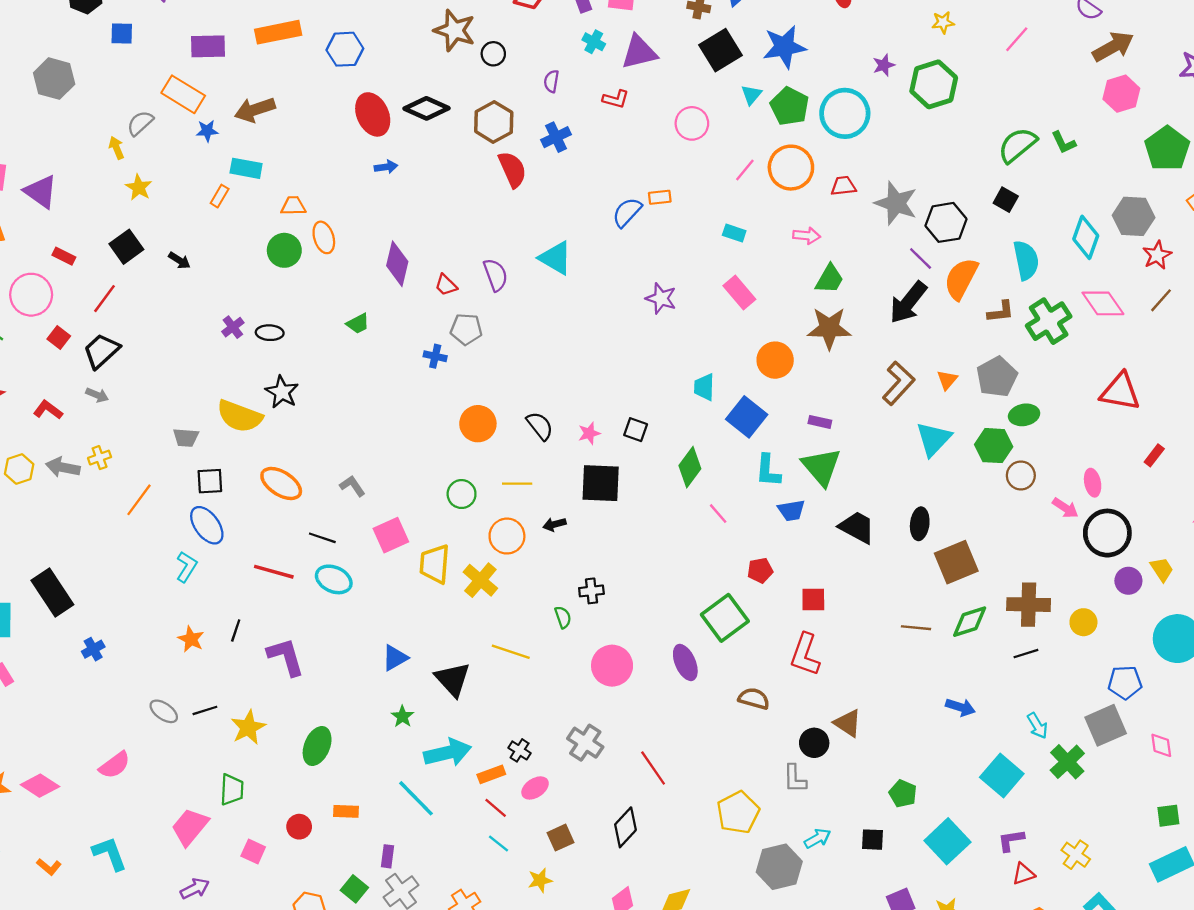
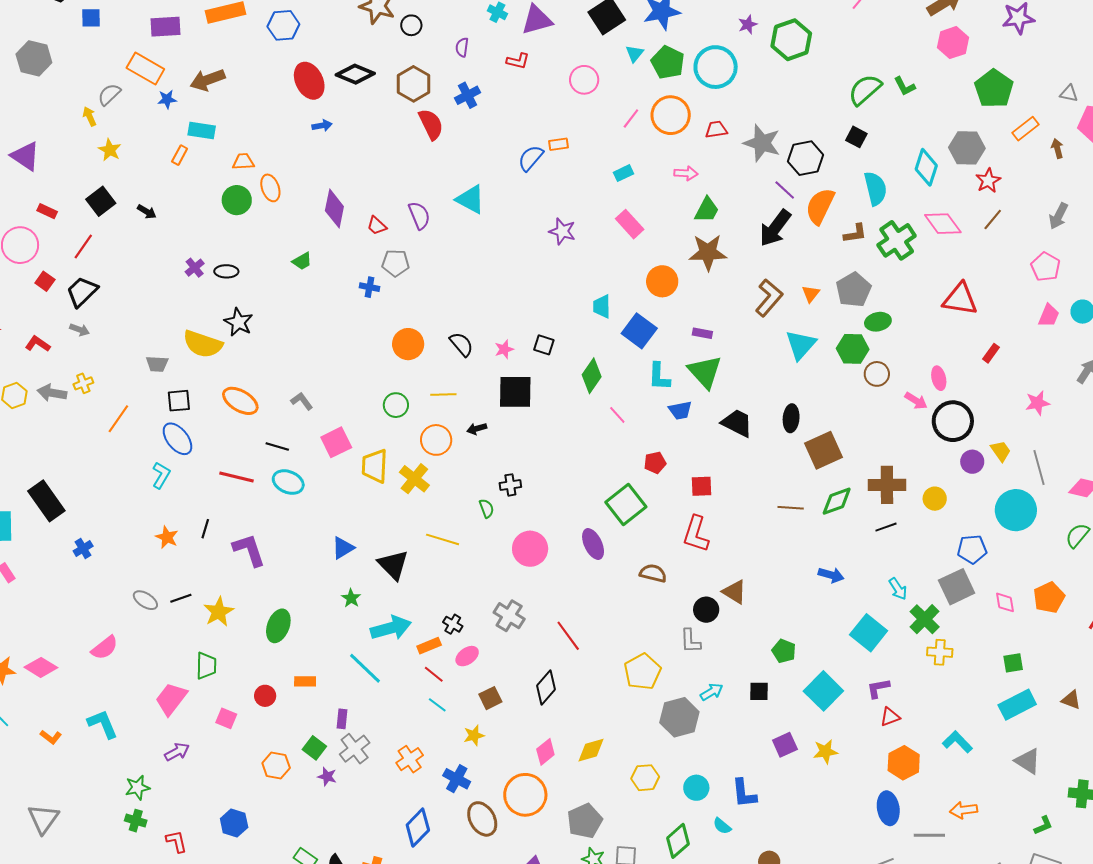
cyan rectangle: (734, 233) -> (624, 173), turned -42
yellow cross: (1076, 855) -> (940, 652), moved, turned -30

